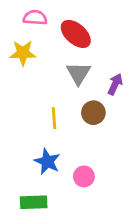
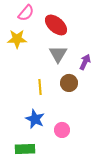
pink semicircle: (35, 18) -> (26, 13), turned 126

